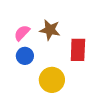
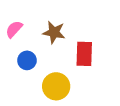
pink semicircle: (22, 33) -> (14, 29), moved

